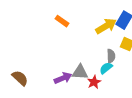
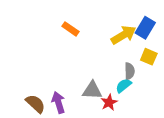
brown semicircle: (20, 78) -> (35, 104), moved
purple arrow: (63, 78) -> (58, 102), moved, turned -84

